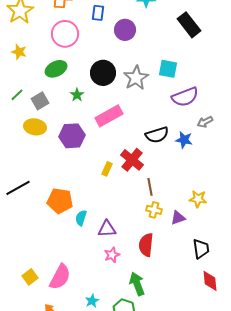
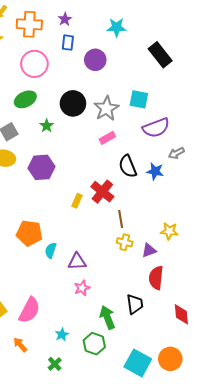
pink rectangle: (109, 116) -> (107, 138), moved, size x0.6
black semicircle: (157, 135) -> (128, 166), turned 85
red semicircle: (146, 245) -> (156, 278), moved
black trapezoid: (201, 249) -> (135, 304), moved

